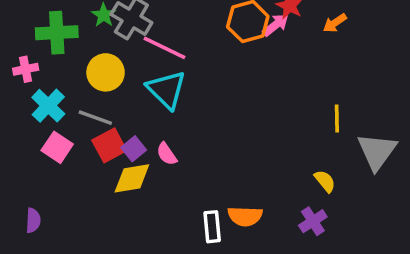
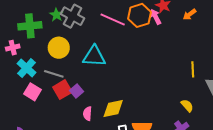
pink arrow: (276, 25) -> (156, 17), turned -77
pink line: (165, 48) -> (113, 19), moved
cyan triangle: (166, 90) -> (94, 56), turned -40
pink semicircle: (167, 154) -> (87, 114), moved, turned 40
yellow diamond: (132, 178) -> (113, 109), moved

